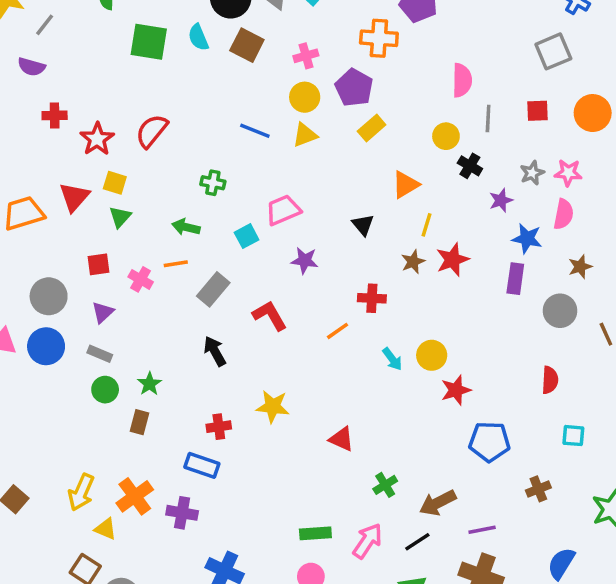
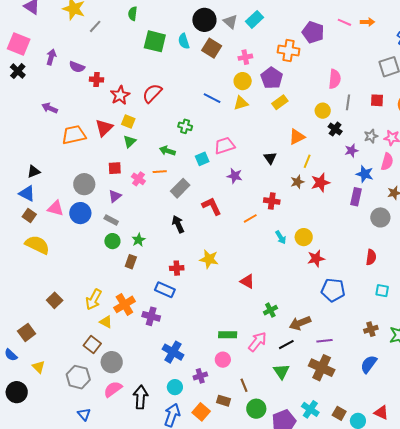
purple semicircle: (31, 67) -> (77, 67), moved
brown cross: (538, 489) -> (371, 329), moved

